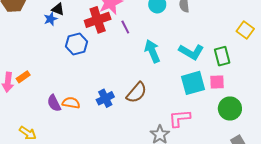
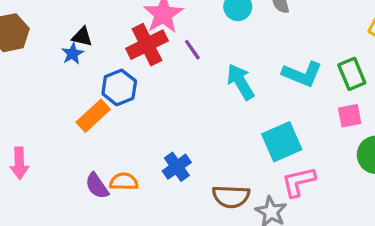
orange rectangle: (23, 77) -> (93, 116), moved, size x1.5
cyan square: (193, 83) -> (282, 142), moved
brown semicircle: (137, 93) -> (231, 197), moved, turned 60

